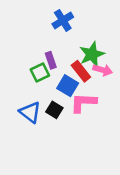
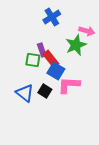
pink arrow: (103, 70) -> (87, 31), moved
red rectangle: (81, 71) -> (51, 59), moved
green square: (40, 72) -> (33, 60), turned 35

